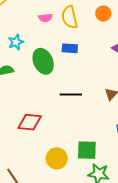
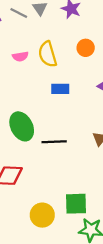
blue rectangle: (70, 48) -> (60, 89), moved
green ellipse: (43, 61) -> (22, 126), moved

